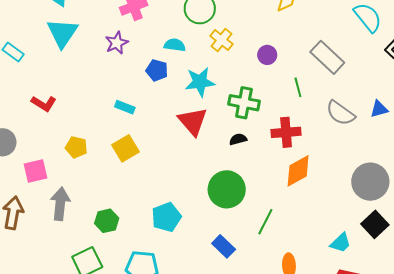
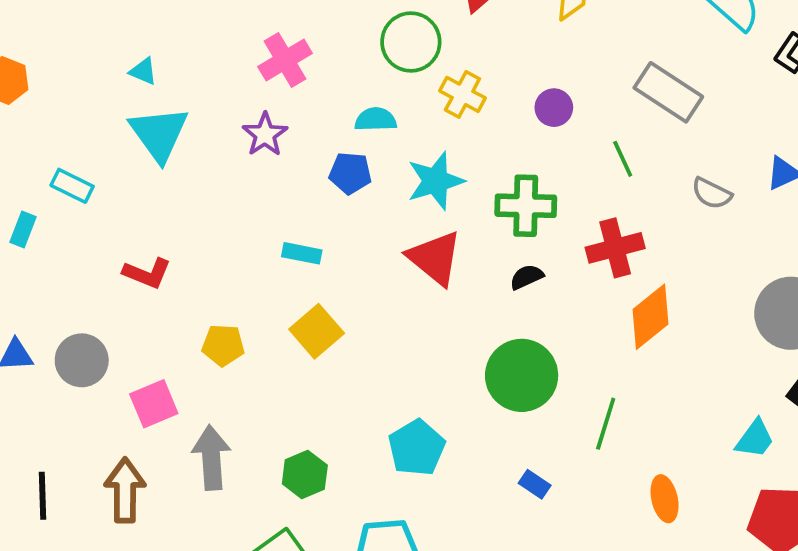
gray semicircle: (340, 113) -> (712, 193), size x0.7
blue rectangle: (224, 246) -> (535, 484), size x0.7

